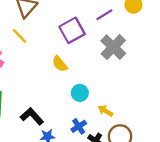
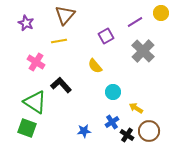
purple square: (72, 30) -> (106, 36), size x0.7
yellow line: (20, 36) -> (59, 41), turned -56
black L-shape: (32, 116) -> (61, 85), moved

